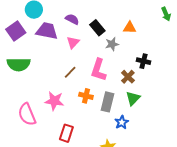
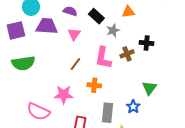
purple square: (16, 31) -> (16, 30), turned 30
brown cross: (128, 77) -> (127, 54), moved, turned 32
green triangle: (133, 98) -> (149, 88), moved
gray rectangle: (107, 102) -> (107, 113), moved
pink semicircle: (27, 114) -> (38, 112), turned -35

